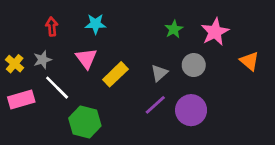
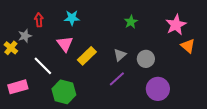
pink star: (215, 32) -> (176, 25), moved
gray star: (42, 60) -> (25, 36), moved
gray circle: (194, 65) -> (146, 59), moved
pink rectangle: (21, 100) -> (18, 87), moved
purple circle: (191, 110) -> (158, 89), moved

